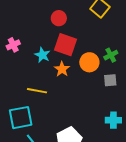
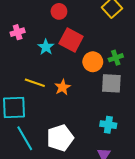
red circle: (59, 18) -> (59, 11), moved
orange star: (62, 69) -> (63, 87), moved
gray square: (110, 80) -> (111, 83), size x1.5

